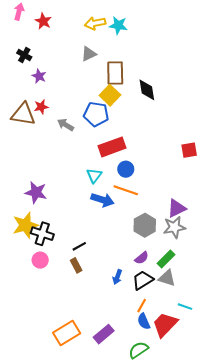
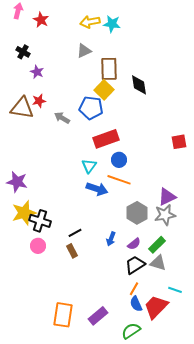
purple star: (36, 192) -> (17, 182), moved
blue arrow: (117, 277) -> (111, 239), moved
orange rectangle: (67, 333) -> (63, 315), turned -50

